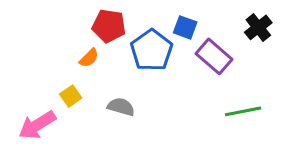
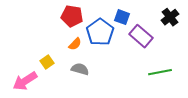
orange semicircle: (89, 58) -> (75, 44), moved

